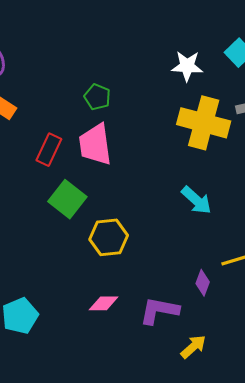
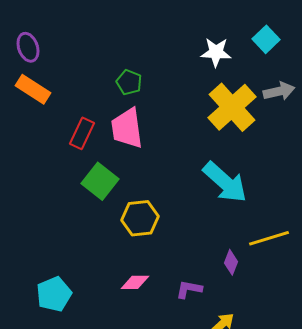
yellow cross: (204, 123) -> (232, 107), turned 33
cyan arrow: (196, 200) -> (225, 182), size x1.5
purple L-shape: (159, 311) -> (189, 289), size x0.7

